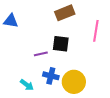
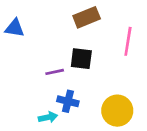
yellow circle: (74, 82) -> (117, 111), moved
cyan arrow: (27, 85) -> (48, 117), moved, turned -48

